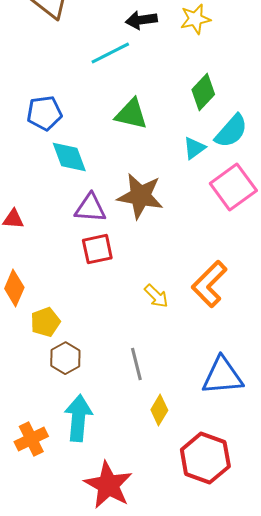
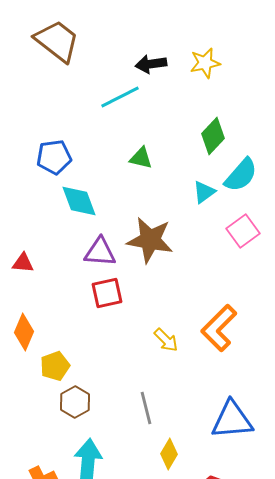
green triangle: (131, 114) -> (141, 158), size x0.7
pink square: (233, 187) -> (243, 231), size x0.7

